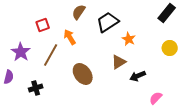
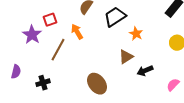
purple star: (21, 52) -> (32, 35), moved
brown ellipse: (83, 74) -> (97, 84), moved
pink semicircle: (156, 98) -> (173, 85), moved

